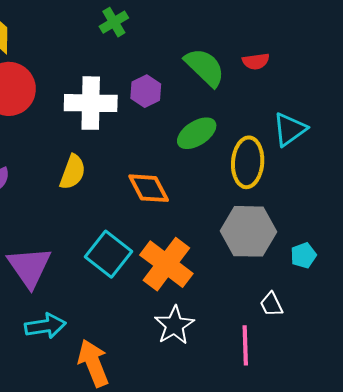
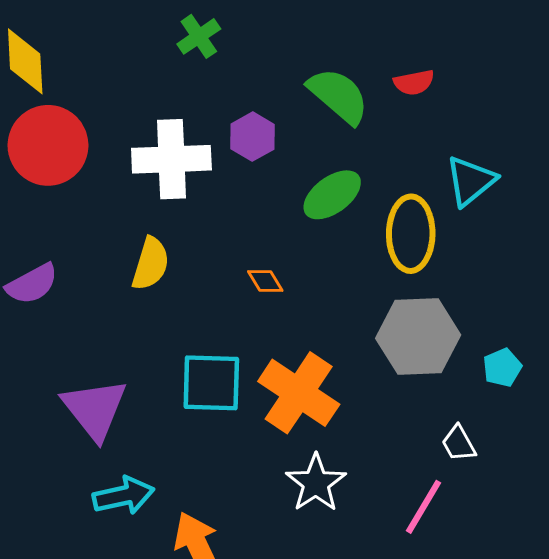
orange diamond: (149, 188) -> (265, 281), size x0.6
cyan square: (108, 254) -> (211, 383), turned -33
pink line: (245, 345) -> (423, 507), turned 36

